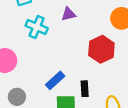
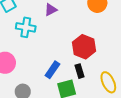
red hexagon: (101, 49) -> (84, 47), moved

